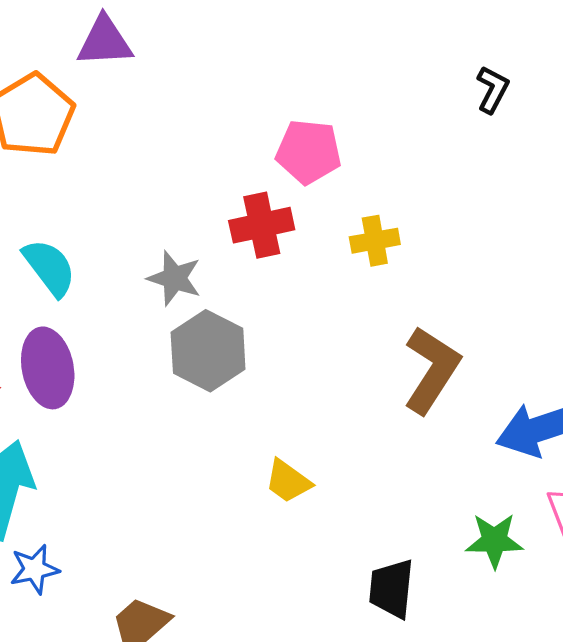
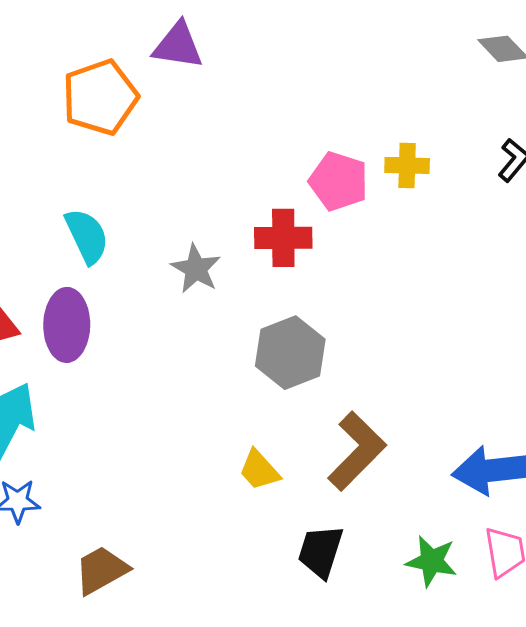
yellow cross: (375, 241) -> (407, 165), moved
gray hexagon: (208, 351) -> (290, 353), moved
brown L-shape: (432, 370) -> (357, 451), moved
black trapezoid: (391, 589) -> (321, 551), moved

